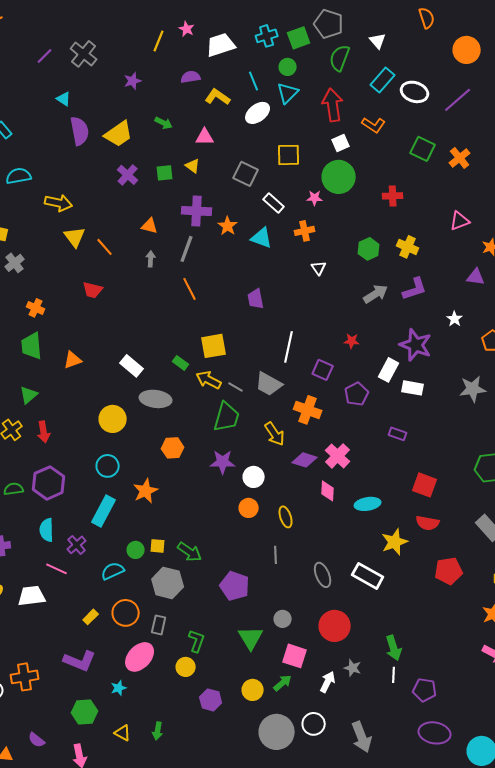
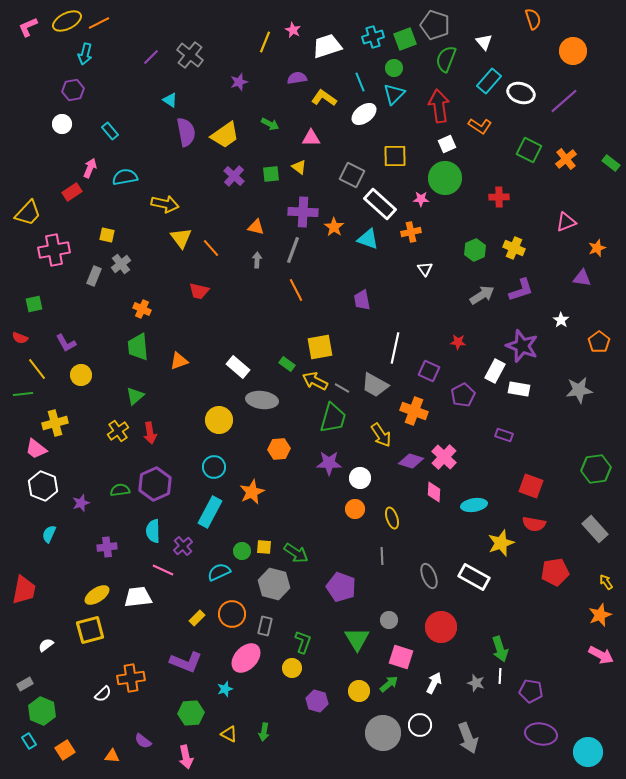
white rectangle: (274, 203) -> (380, 204), size x1.5
gray star: (353, 668) -> (476, 683), moved

